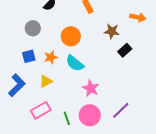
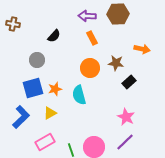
orange circle: (71, 36) -> (90, 68), moved
blue square: (29, 56) -> (33, 88), size x1.5
cyan semicircle: (75, 63) -> (79, 95), turned 36
pink star: (91, 88) -> (126, 117), moved

